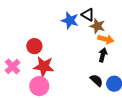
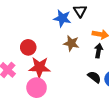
black triangle: (88, 15) -> (80, 11), turned 32
brown star: (97, 26) -> (71, 43), moved

